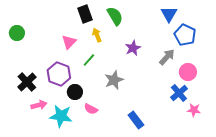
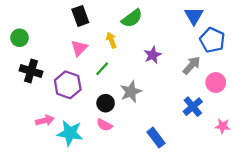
black rectangle: (85, 14) -> (80, 16), moved
green semicircle: (115, 16) -> (132, 18), turned 84
black cross: (27, 82) -> (31, 71), moved, turned -30
black circle: (75, 92) -> (106, 103), moved
blue cross: (179, 93) -> (193, 107), moved

